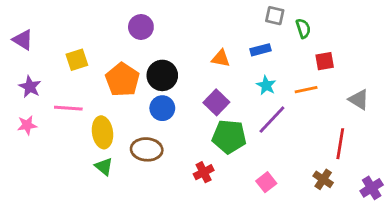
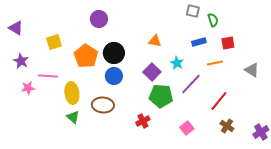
blue rectangle: (261, 50) -> (199, 42), moved
cyan star: (266, 85) -> (177, 63), moved
pink star: (27, 125) -> (28, 88), moved
red line: (340, 144) -> (219, 101), moved, turned 30

